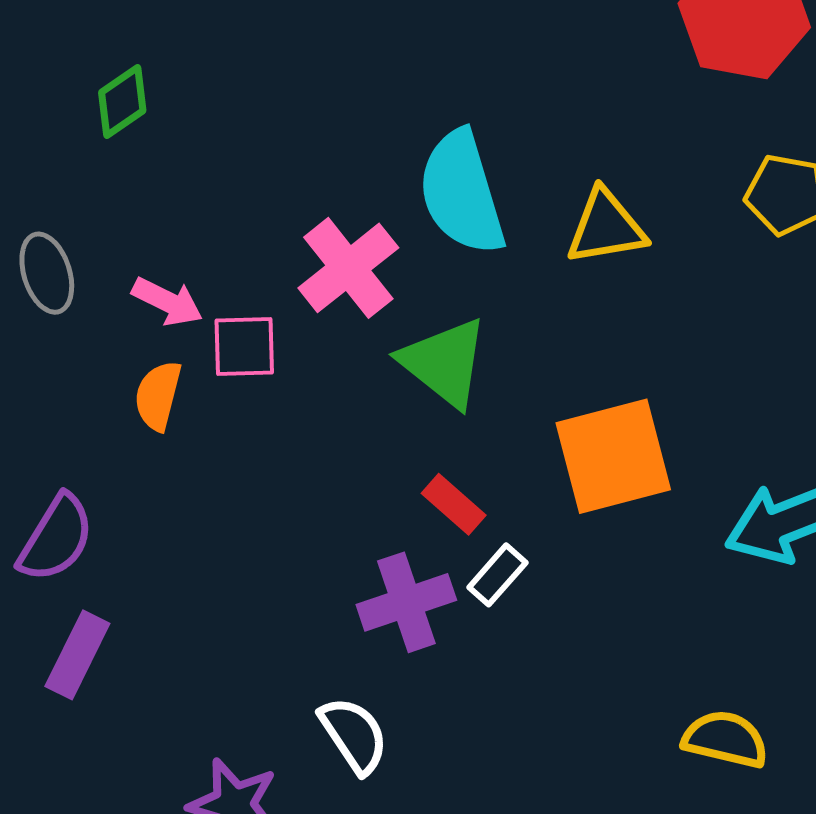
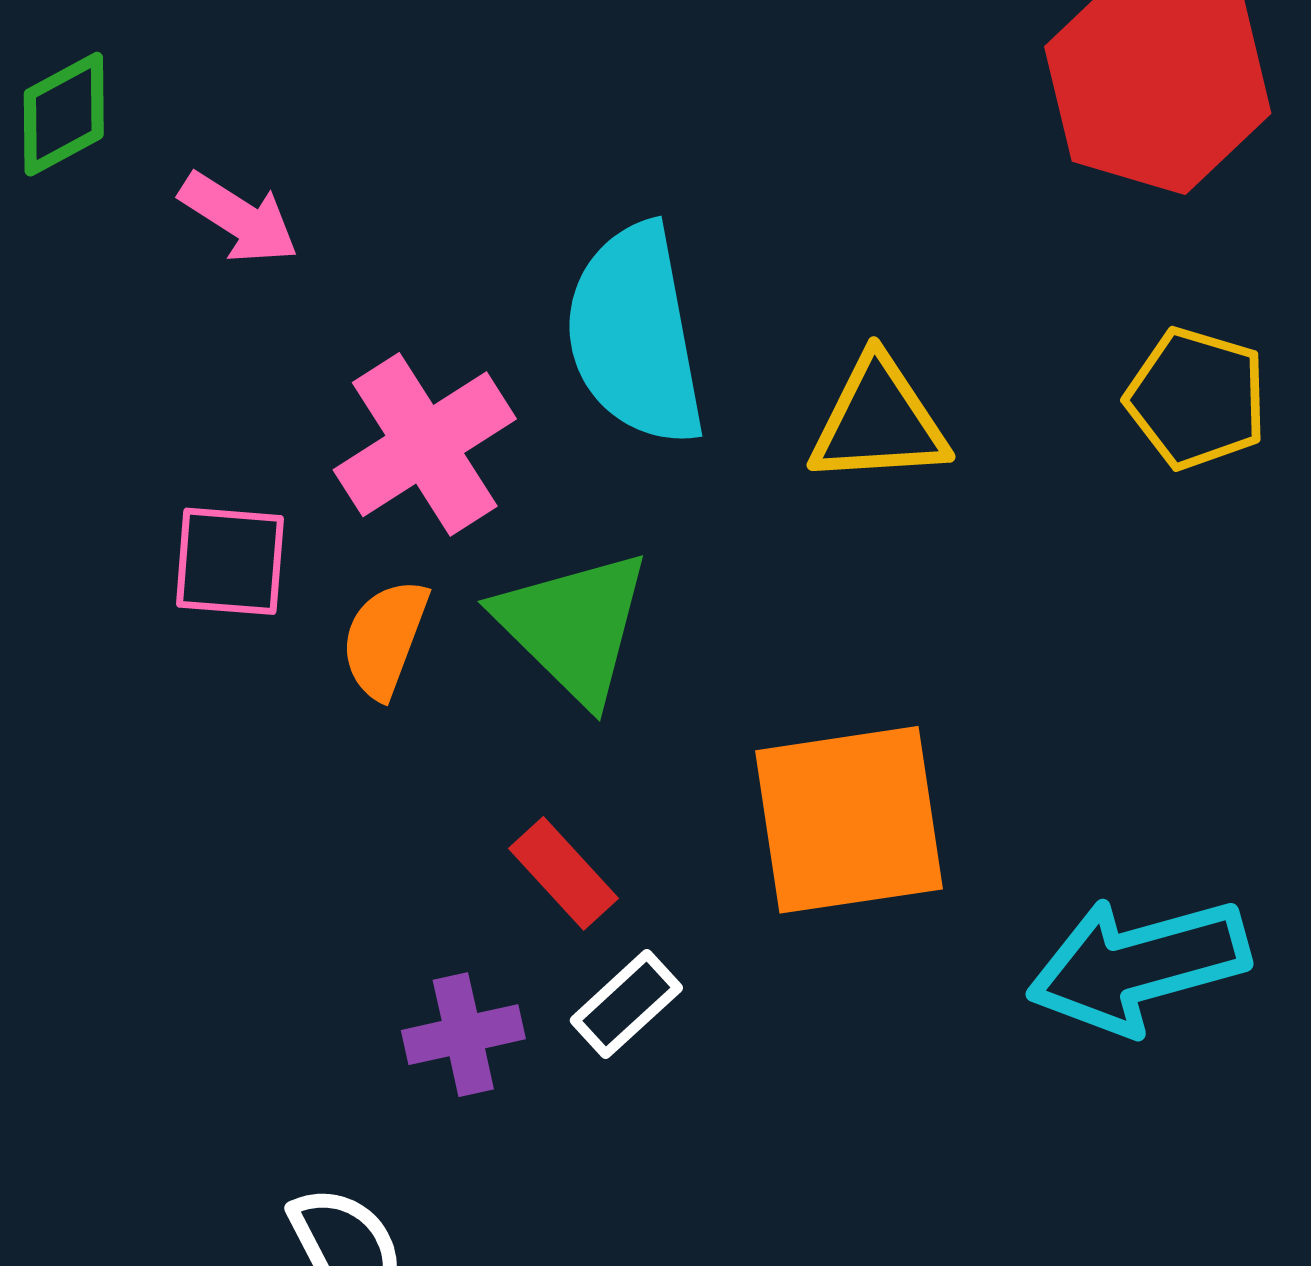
pink arrow: (167, 302) -> (239, 218), moved
orange semicircle: (158, 396) -> (385, 639), moved
purple cross: (406, 602) -> (463, 1035), size x0.7

